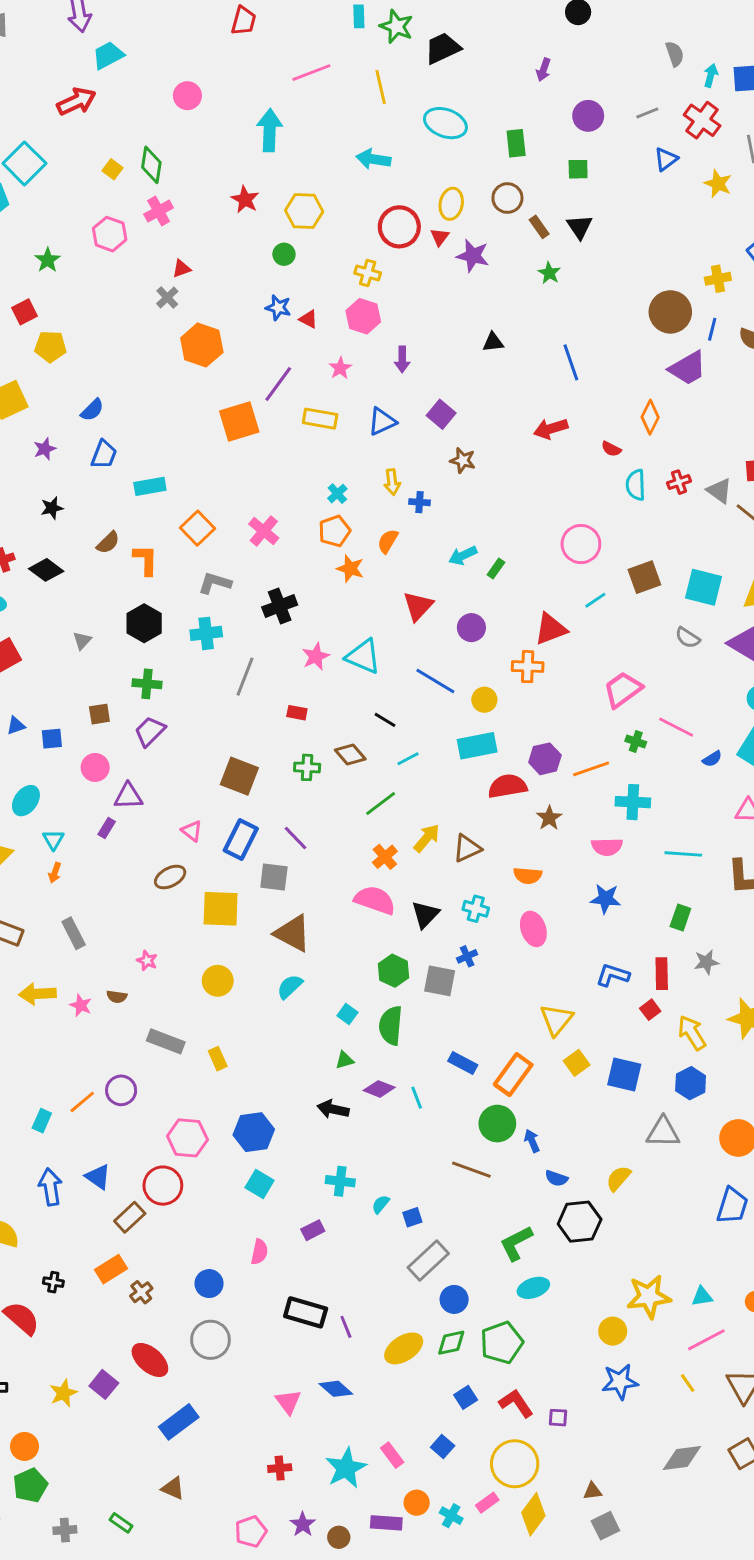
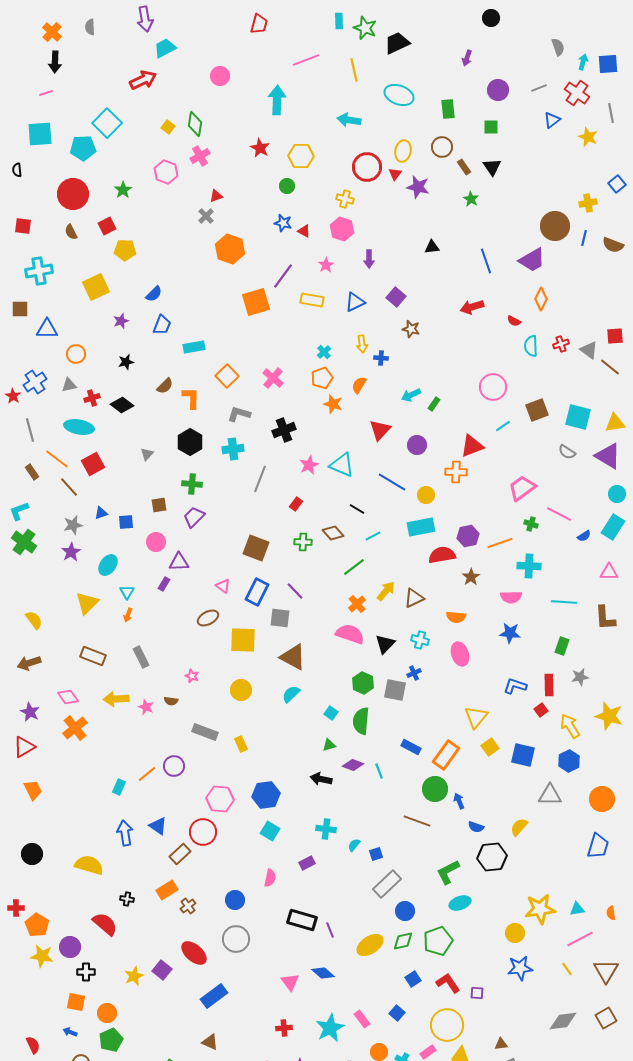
purple trapezoid: (688, 368) -> (532, 260), moved
red rectangle: (297, 713) -> (296, 504), turned -64

